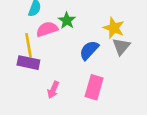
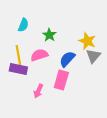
pink semicircle: (47, 29) -> (39, 55), moved
pink rectangle: (94, 87) -> (61, 80), moved

